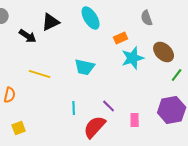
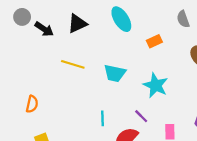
black arrow: (28, 36) -> (44, 29), moved
cyan star: (133, 58) -> (156, 85), moved, turned -30
yellow line: (40, 74) -> (73, 64), moved

